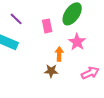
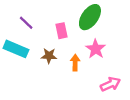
brown star: (51, 71) -> (49, 56), moved

